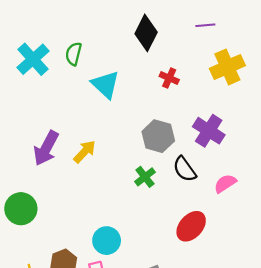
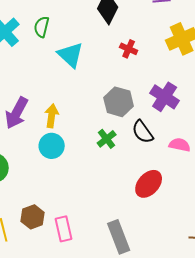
yellow arrow: (85, 152) -> (52, 116), turned -35
pink semicircle: (225, 183) -> (180, 145), turned 45
cyan circle: (107, 241) -> (52, 146), moved

